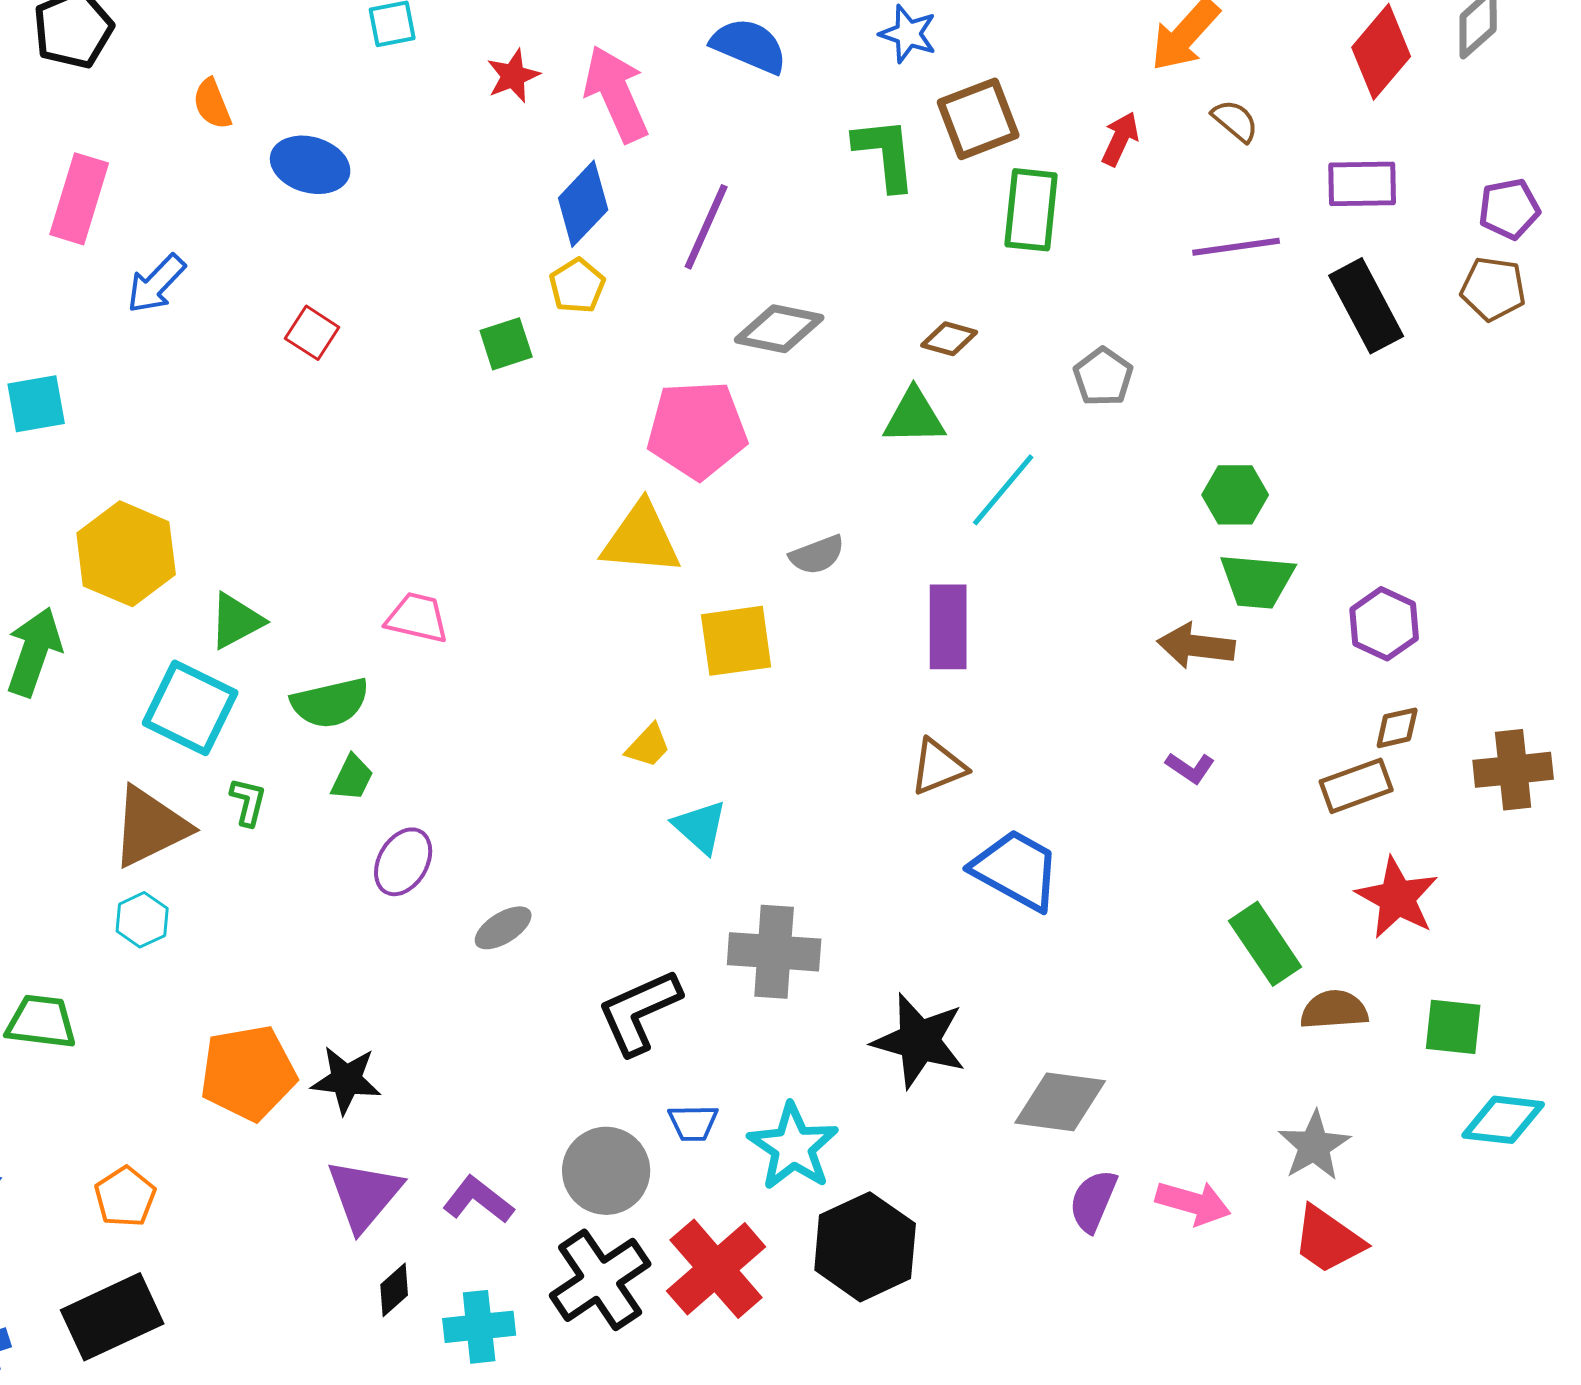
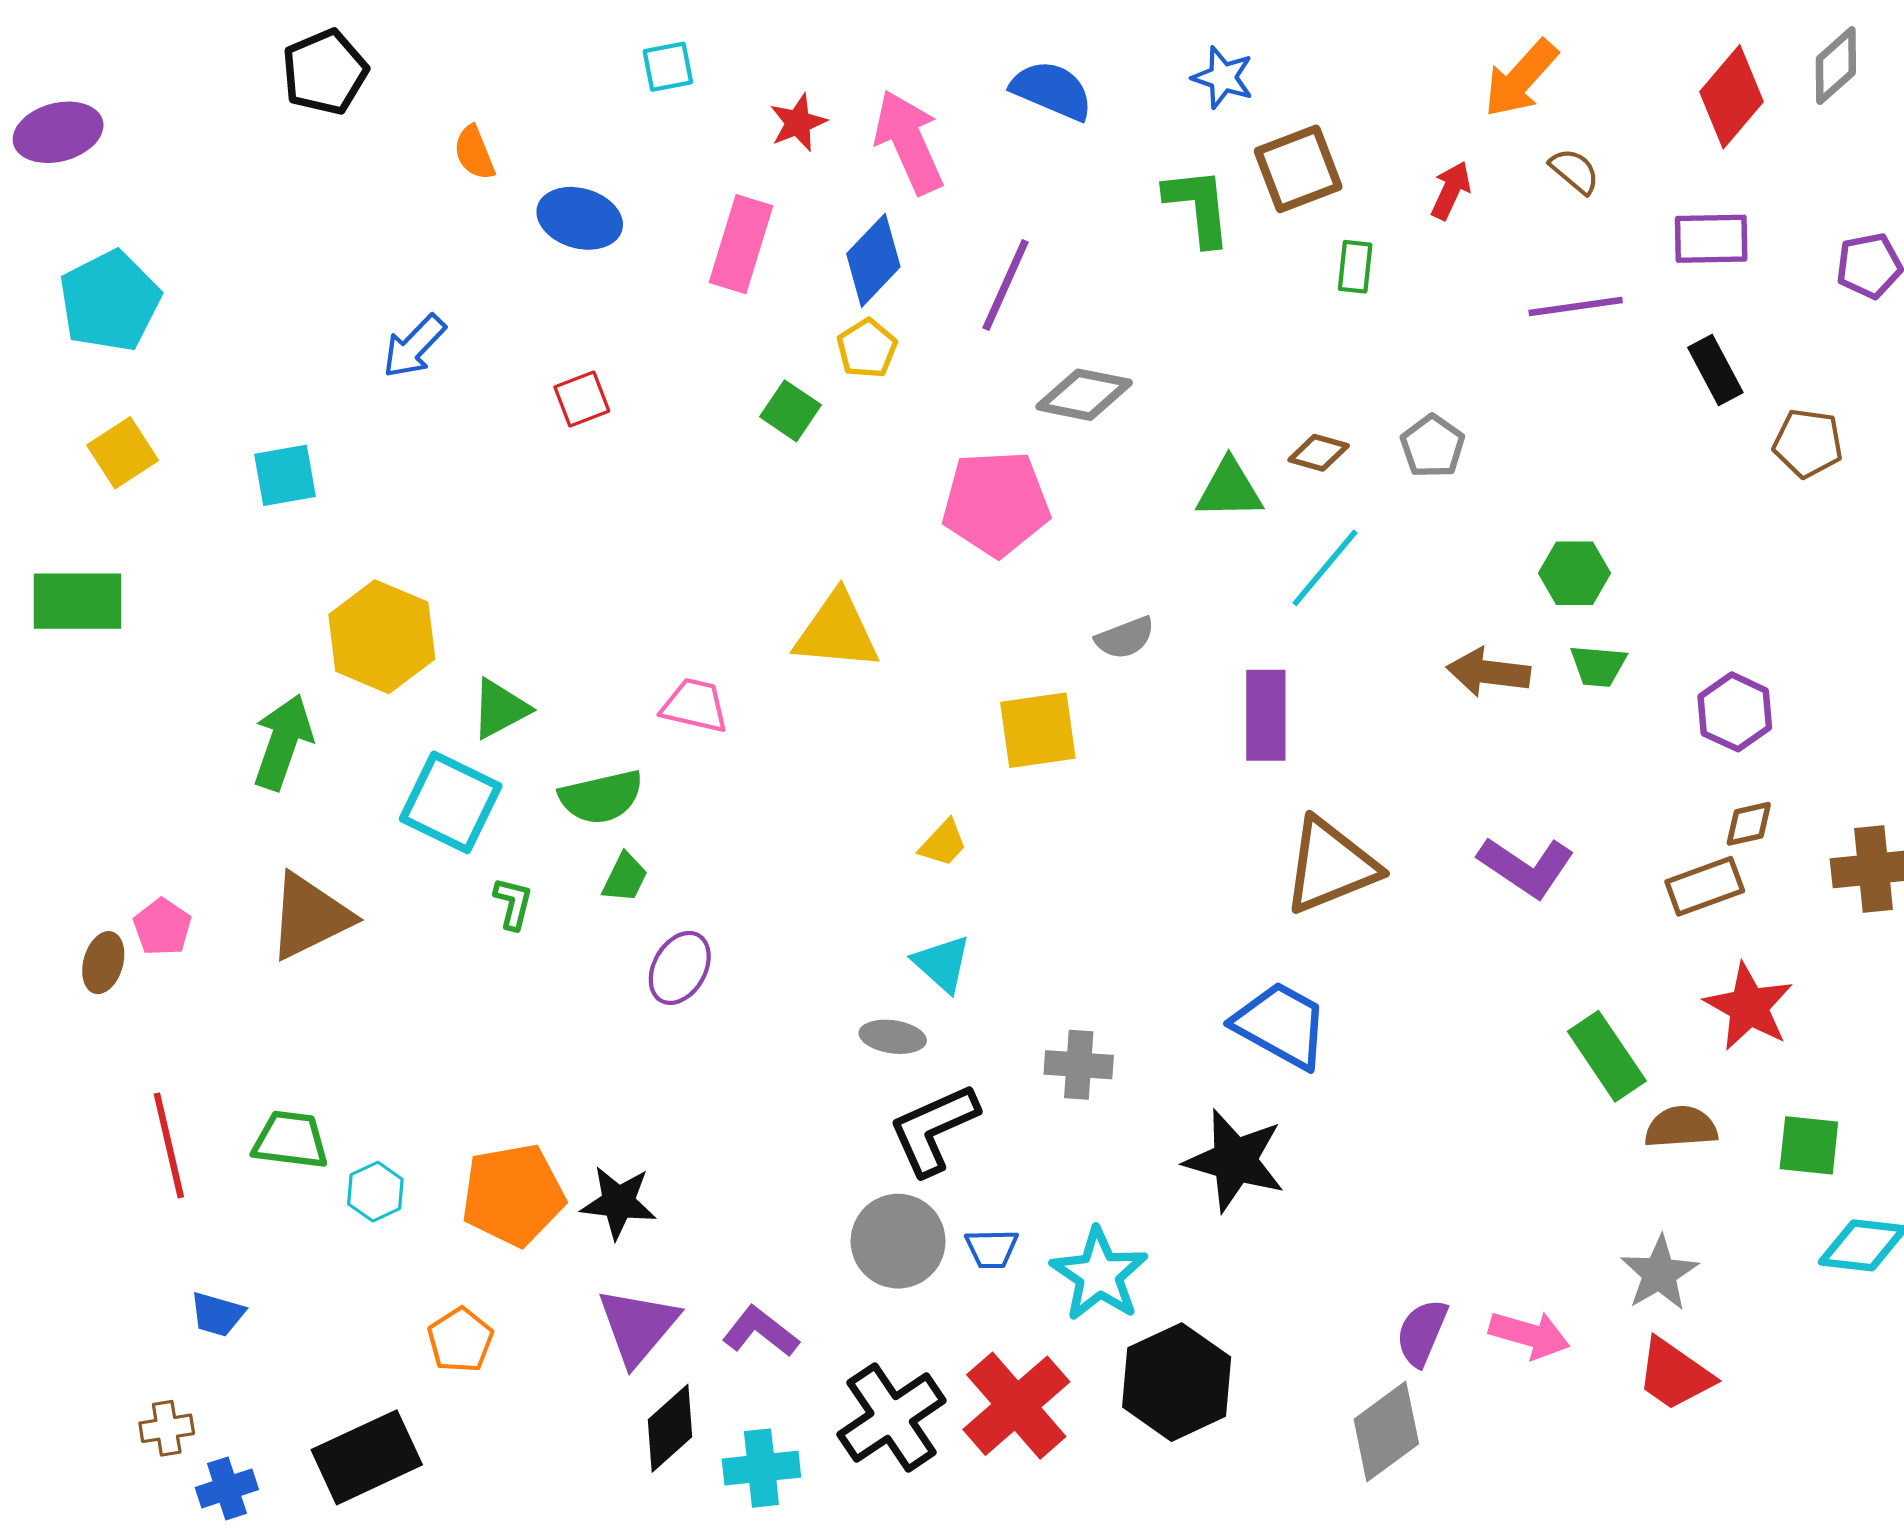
pink rectangle: (79, 199) -> (741, 244), moved
green rectangle: (1031, 210) -> (1355, 267), size x0.6
brown pentagon: (1493, 289) -> (1808, 443), moved
black rectangle: (1366, 306) -> (1715, 370), size x0.7
red square: (312, 333) -> (582, 399), turned 36
brown diamond: (949, 339) -> (1319, 453), moved
green square: (506, 344) -> (790, 411), turned -38
yellow triangle: (641, 539) -> (837, 631), moved
green trapezoid: (1257, 581) -> (1598, 666), size x0.7
brown arrow: (1196, 646) -> (1488, 672), moved
brown triangle: (938, 767) -> (1330, 866), moved, size x1.6
purple L-shape: (1190, 768) -> (1526, 867), size x1.8
brown triangle: (150, 827) -> (310, 916), moved
cyan triangle: (700, 827) -> (942, 964), moved
blue trapezoid: (1016, 870) -> (1281, 1025), moved
cyan hexagon: (142, 920) -> (375, 1192), moved
gray ellipse: (503, 928) -> (893, 1037), moved, turned 40
gray cross: (774, 952) -> (1079, 1065), size x0.7
gray diamond: (1060, 1102) -> (1386, 1431), moved, turned -44
gray circle: (606, 1171) -> (898, 1241), moved
orange pentagon: (125, 1197) -> (460, 1340), moved
black diamond: (394, 1290) -> (670, 1428), size x1.5

